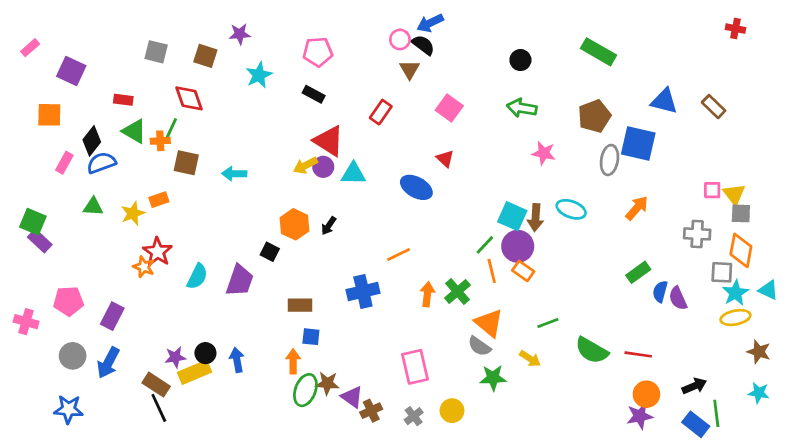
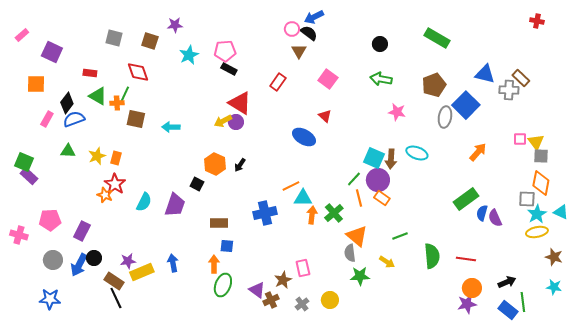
pink pentagon: (318, 52) -> (225, 51), moved
blue square: (638, 144) -> (466, 105), turned 32
cyan triangle: (353, 174) -> (303, 198), moved
orange rectangle: (159, 200) -> (116, 158), moved, turned -56
orange arrow: (637, 208) -> (478, 152), moved
gray cross: (697, 234) -> (509, 90), moved
green rectangle: (638, 272) -> (466, 199), size x1.4
gray semicircle: (479, 346) -> (350, 253), turned 48
green semicircle: (592, 350) -> (432, 256), turned -125
black circle: (205, 353) -> (94, 258), moved
pink rectangle: (415, 367) -> (303, 268), size x0.7
brown star: (327, 383) -> (283, 280), moved, turned -30

